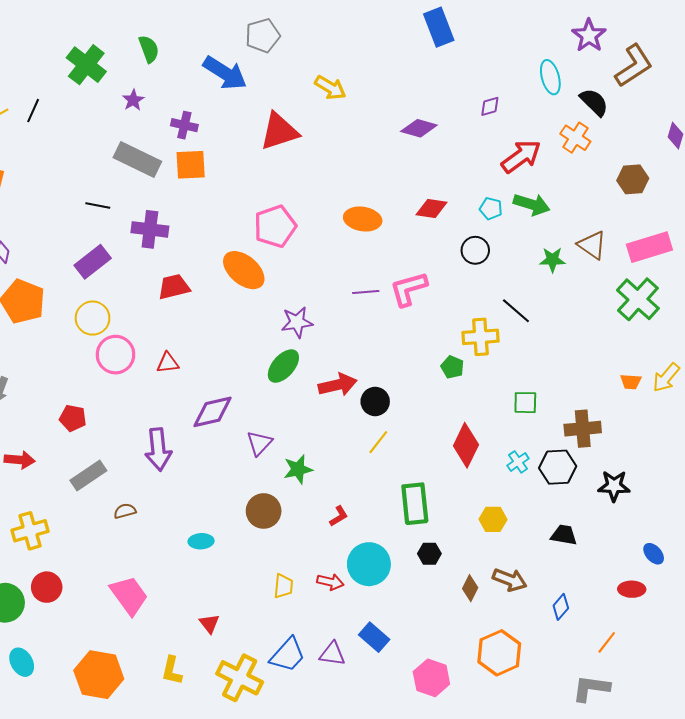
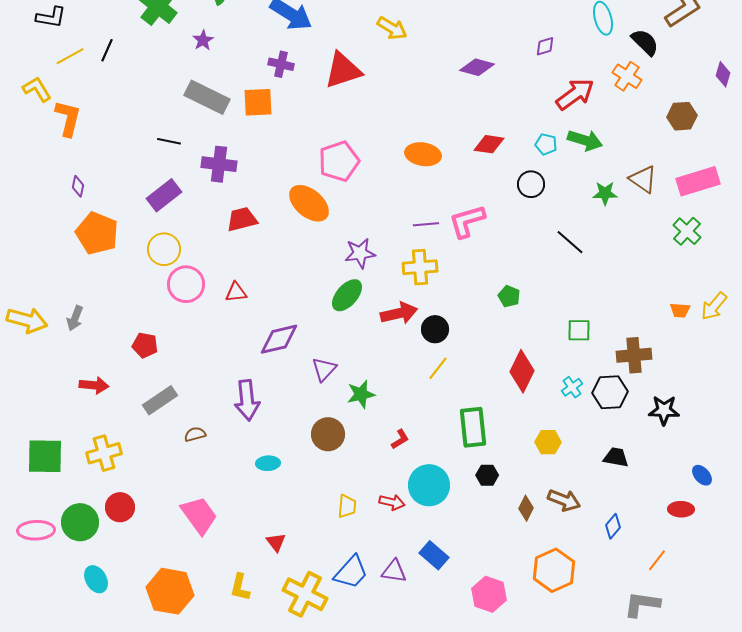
purple cross: (184, 125) -> (281, 64), moved
green cross: (638, 299) -> (687, 231), size x0.7
yellow cross: (480, 337) -> (420, 267), moved
purple arrow: (158, 449) -> (247, 400), moved

